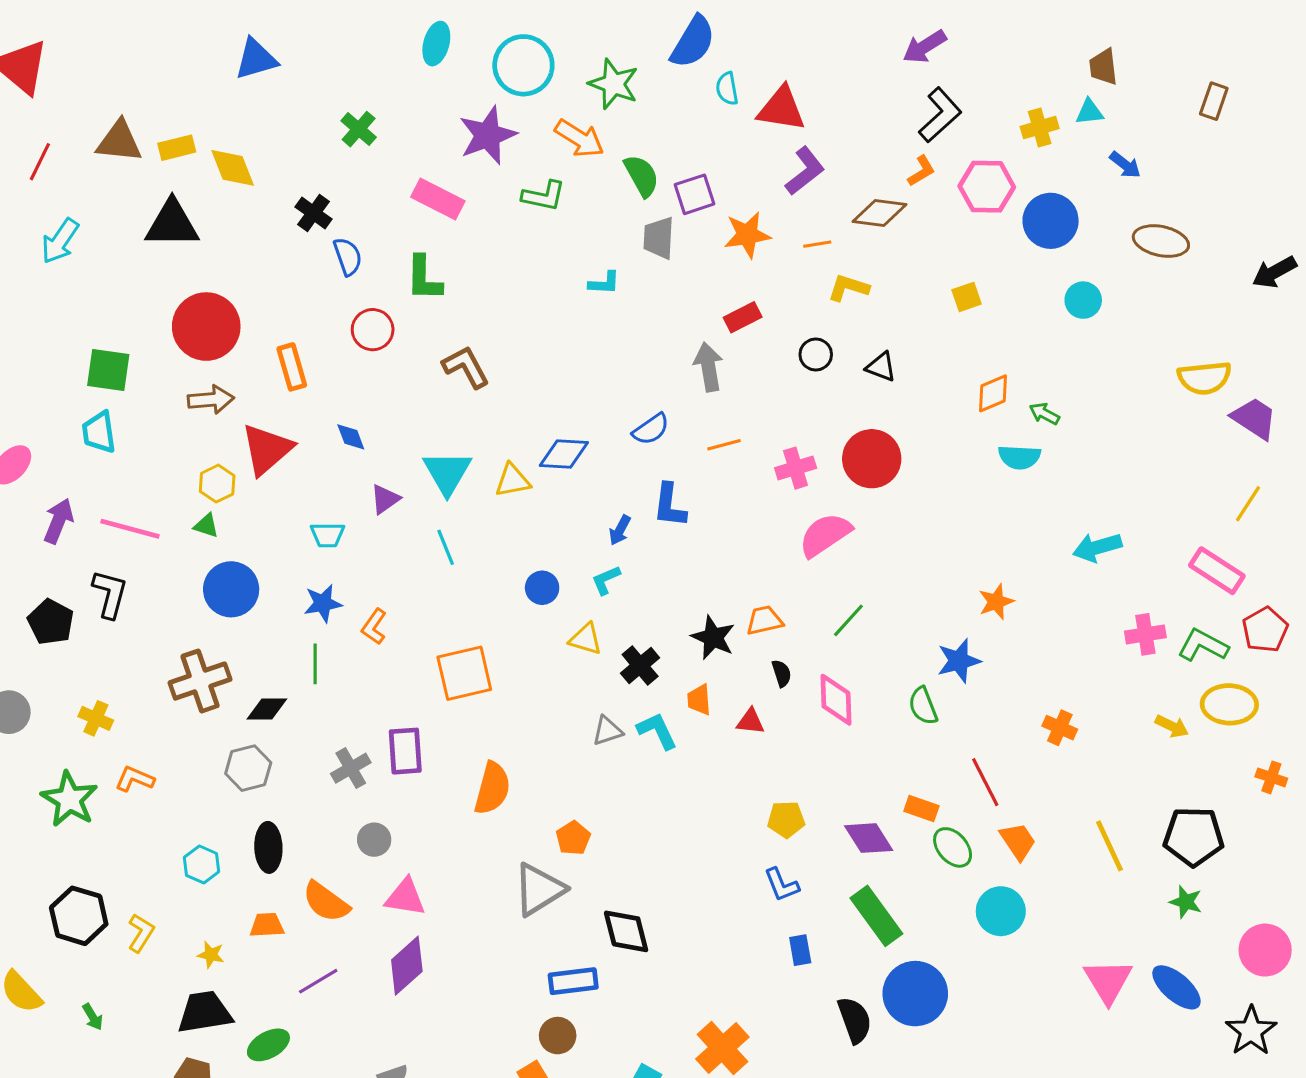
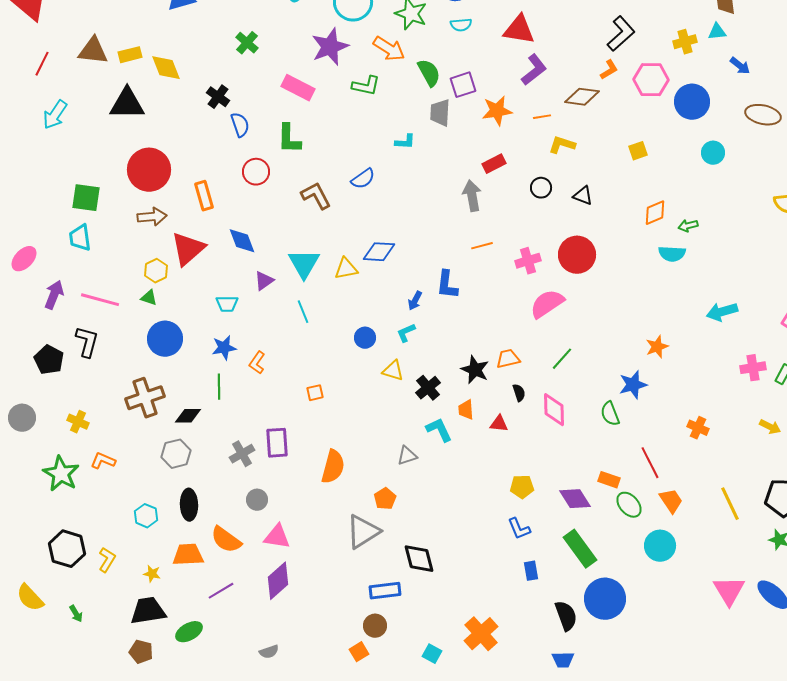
cyan semicircle: (727, 89) -> (461, 25), moved, turned -85
green arrow: (1044, 414) -> (688, 226), turned -42
blue semicircle: (651, 429) -> (363, 179), moved
blue diamond: (351, 437) -> (242, 241), size x1.4
orange square: (464, 673) -> (315, 393), size x0.5
gray triangle: (607, 731) -> (407, 456), moved
orange trapezoid: (267, 925) -> (188, 555), size x1.4

